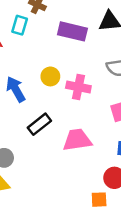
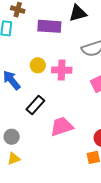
pink trapezoid: (77, 140) -> (62, 127), moved

